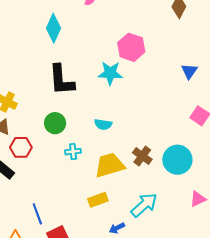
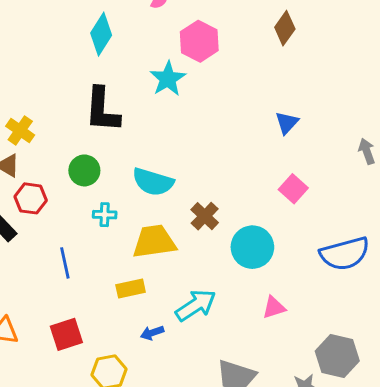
pink hexagon: (131, 47) -> (199, 41), moved
cyan star: (110, 73) -> (168, 79), moved, turned 30
cyan semicircle: (103, 124) -> (153, 182), size x1.6
brown cross: (142, 156) -> (205, 216), moved
blue line: (37, 214) -> (65, 263), moved

